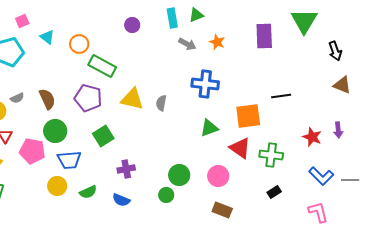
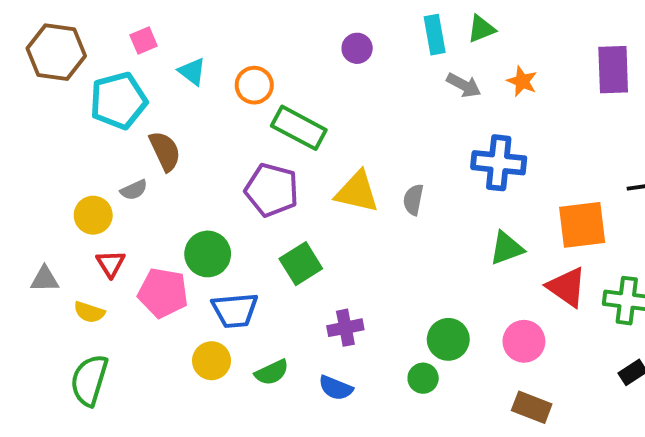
brown semicircle: (47, 99) -> (165, 151), moved

